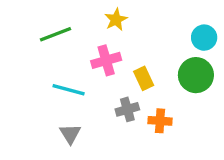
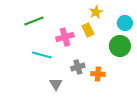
yellow star: (116, 20) -> (96, 12), moved
yellow rectangle: (144, 78) -> (88, 30), moved
gray triangle: (70, 134) -> (56, 84), moved

